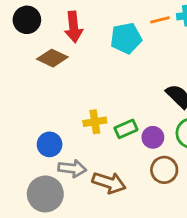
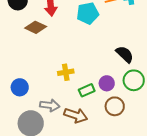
green rectangle: (126, 129) -> (87, 90), moved
blue circle: (50, 144) -> (20, 87), moved

